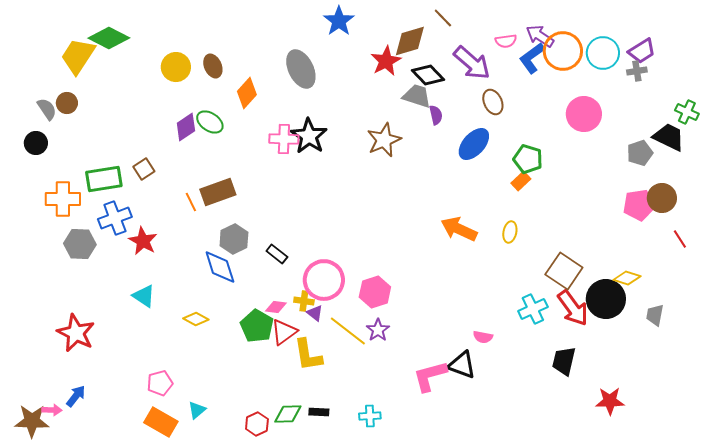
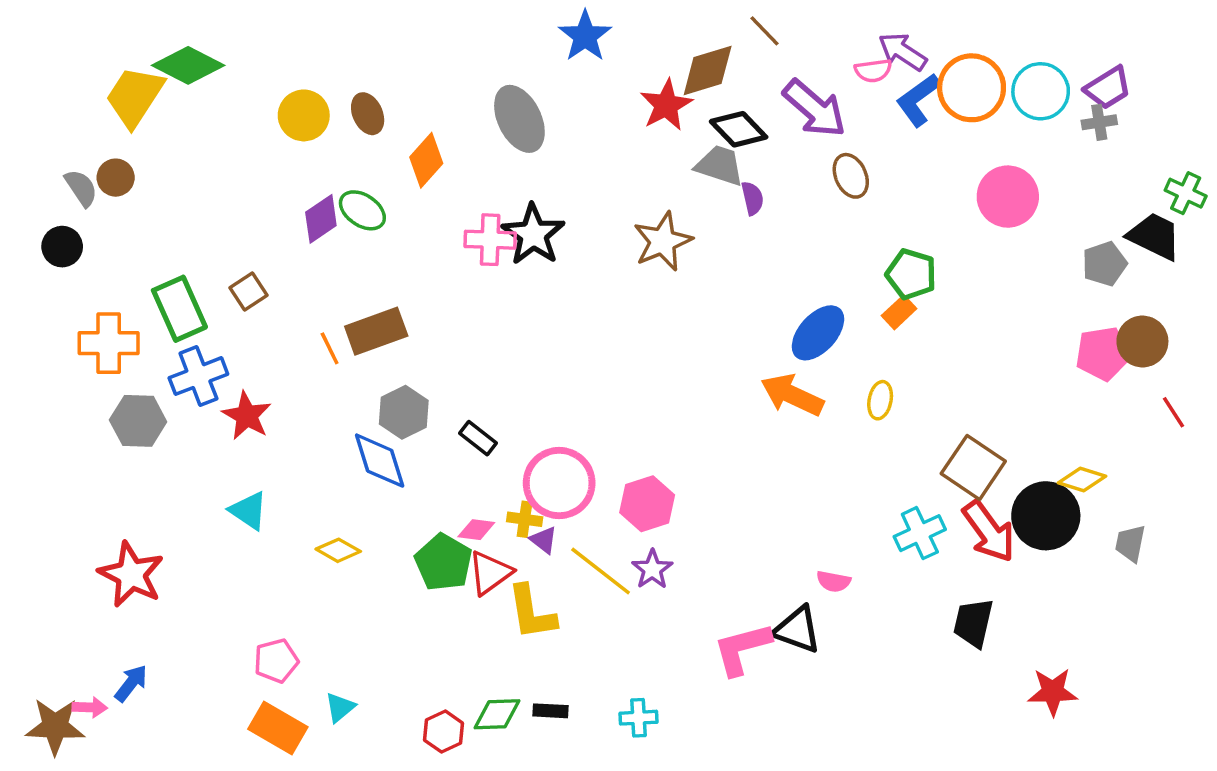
purple arrow: (540, 36) -> (903, 52), moved
blue ellipse: (474, 144) -> (818, 333), moved
green rectangle: (104, 179) -> (179, 309), turned 75

